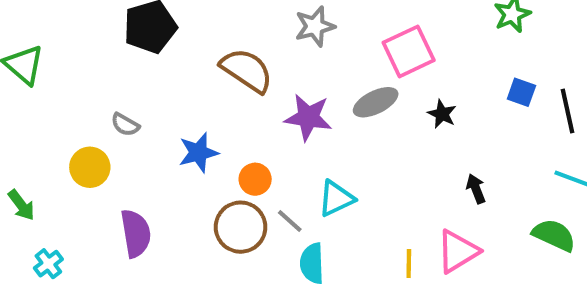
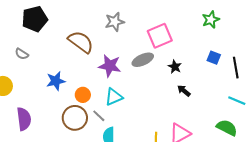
gray semicircle: (125, 125) -> (22, 54), moved
black arrow: (476, 189) -> (184, 91), moved, turned -32
cyan triangle: (336, 199) -> (114, 97), moved

